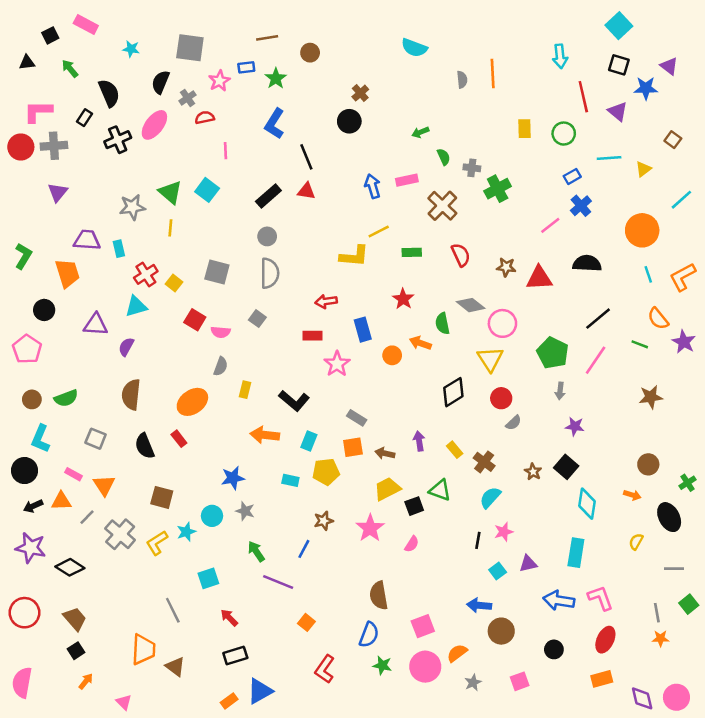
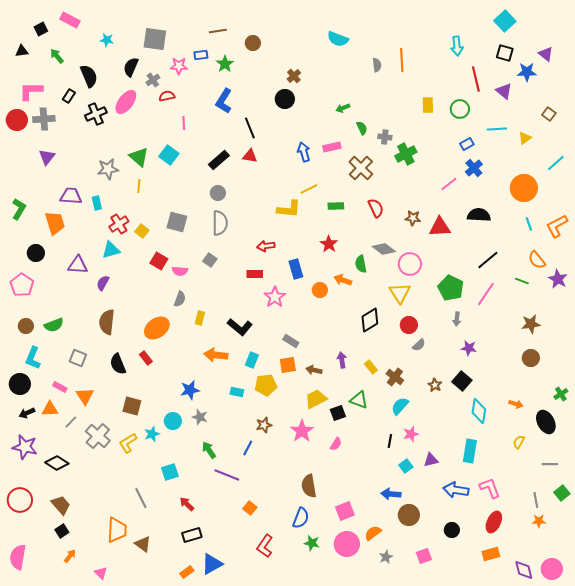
pink star: (219, 81) -> (179, 66), turned 30
brown circle: (648, 464) -> (531, 358), moved

